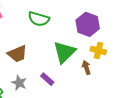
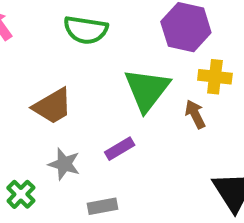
purple rectangle: (47, 79) -> (120, 149), turned -64

